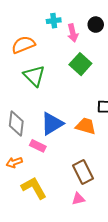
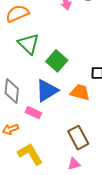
green square: (80, 64) -> (57, 61), moved

